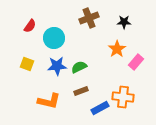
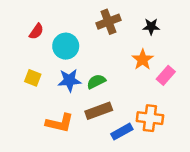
brown rectangle: (81, 91) -> (99, 111), size x1.5

